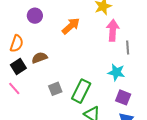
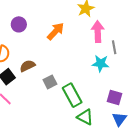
cyan star: (116, 72) -> (101, 63), moved
gray square: (55, 89) -> (50, 82), moved
green rectangle: (81, 91) -> (72, 95), turned -50

